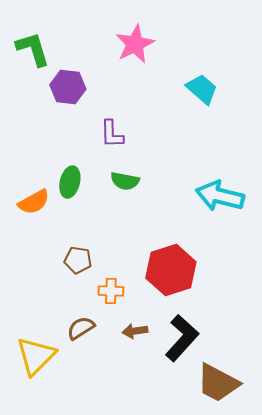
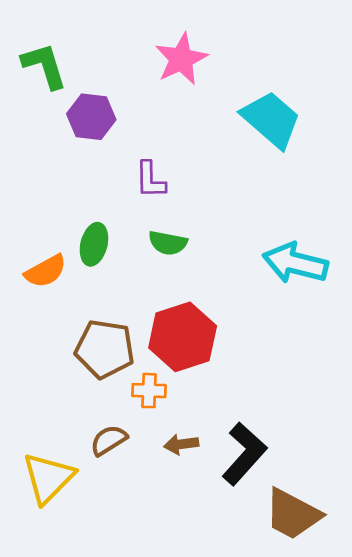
cyan trapezoid: (202, 89) -> (271, 119), size x1.4
brown pentagon: (78, 260) -> (105, 349), size x1.6
red hexagon: (171, 270) -> (183, 337), moved

